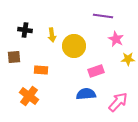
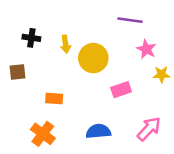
orange rectangle: (41, 70) -> (54, 98), moved
blue semicircle: (86, 94) -> (98, 131), moved
orange cross: (29, 96) -> (43, 134), moved

